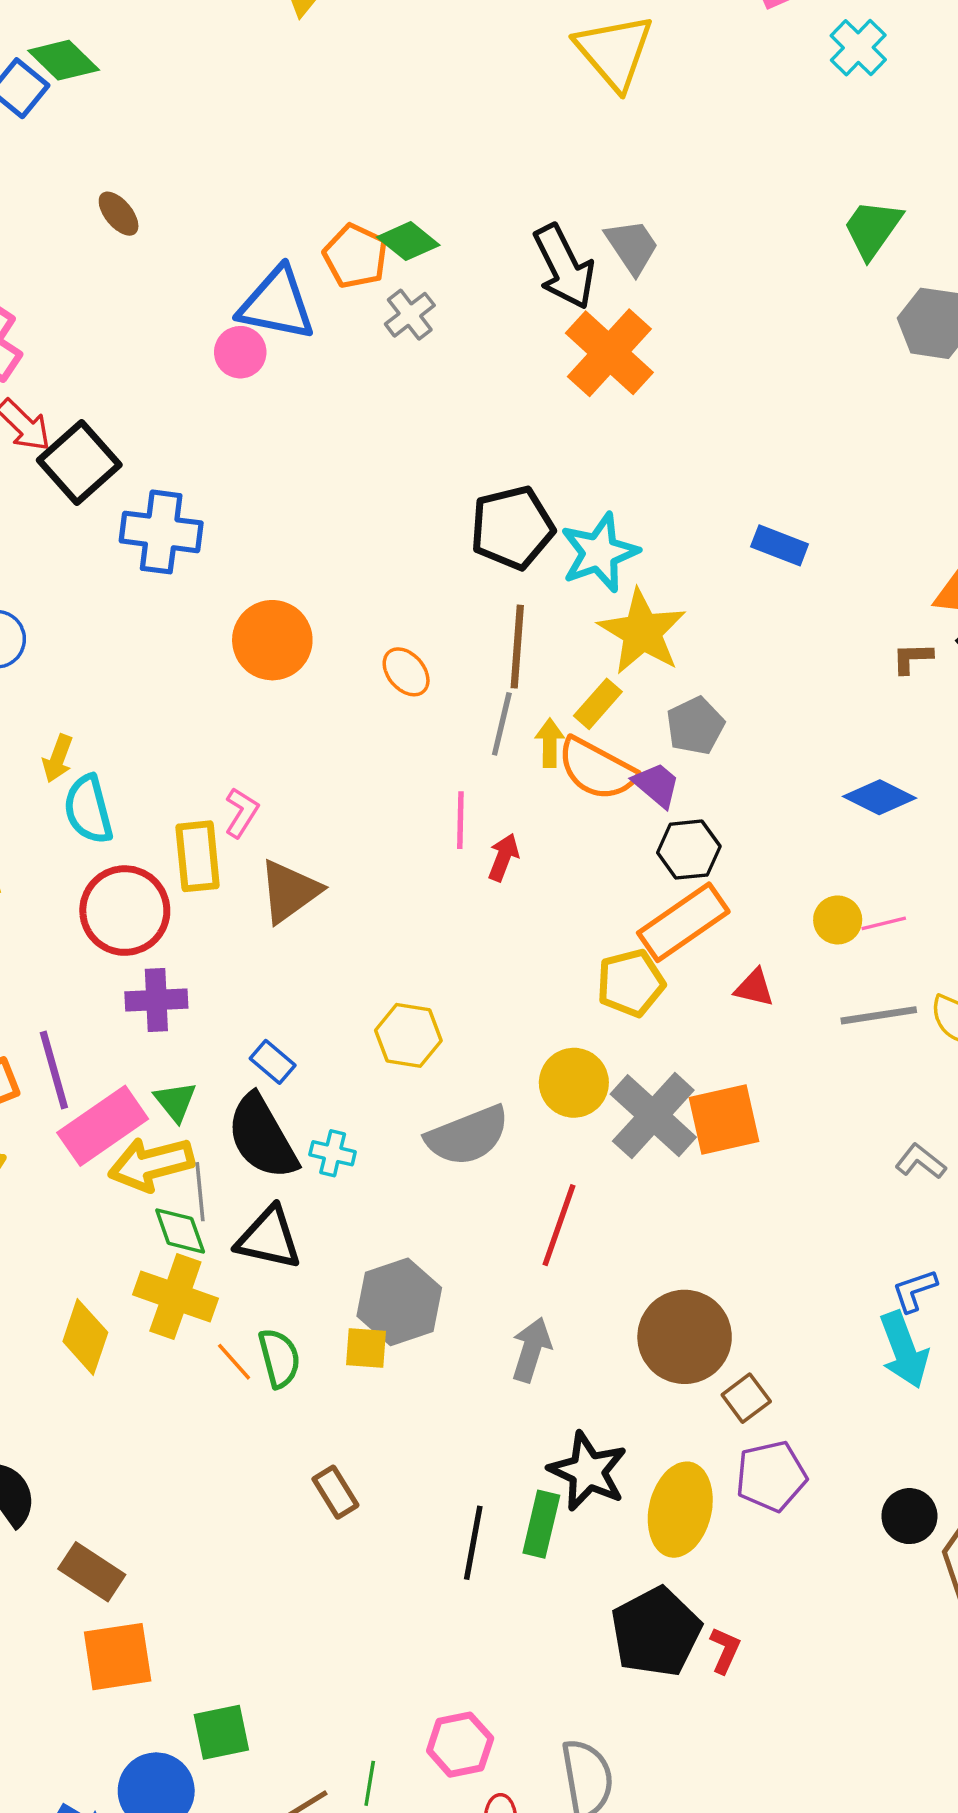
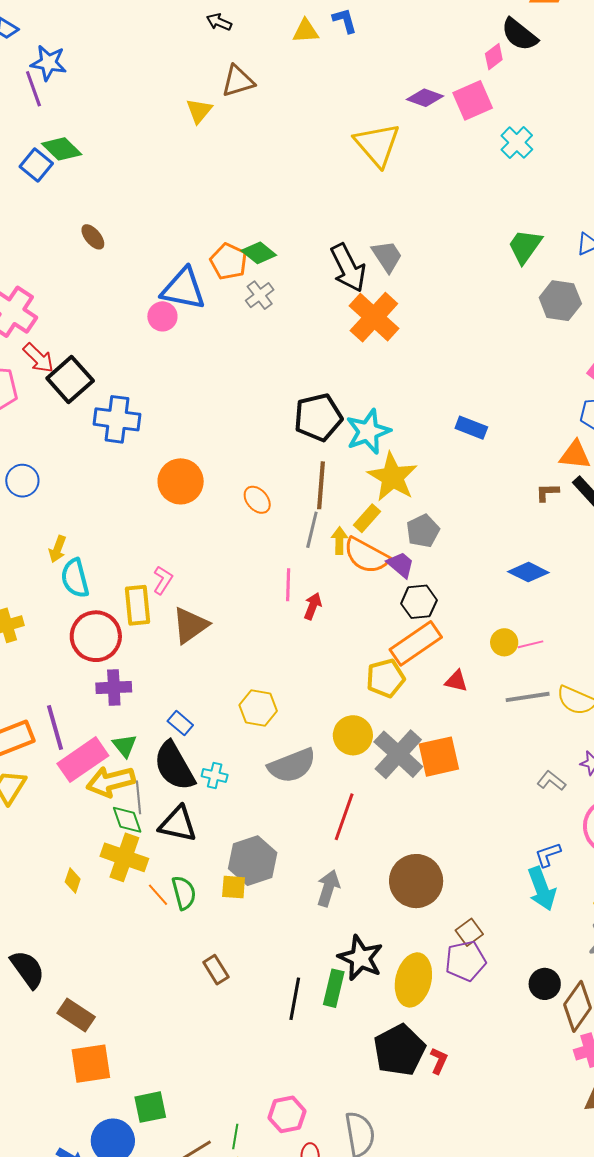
yellow diamond: (85, 1337) -> (73, 880), size x0.6
brown square: (746, 1398) -> (469, 932), moved

